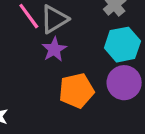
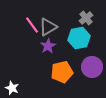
cyan hexagon: (122, 45) -> (79, 38), moved

